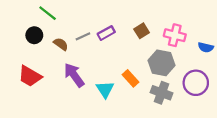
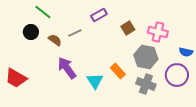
purple rectangle: (106, 33) -> (99, 15), moved
blue semicircle: (206, 47) -> (186, 52), moved
red trapezoid: (30, 76) -> (16, 78), moved

